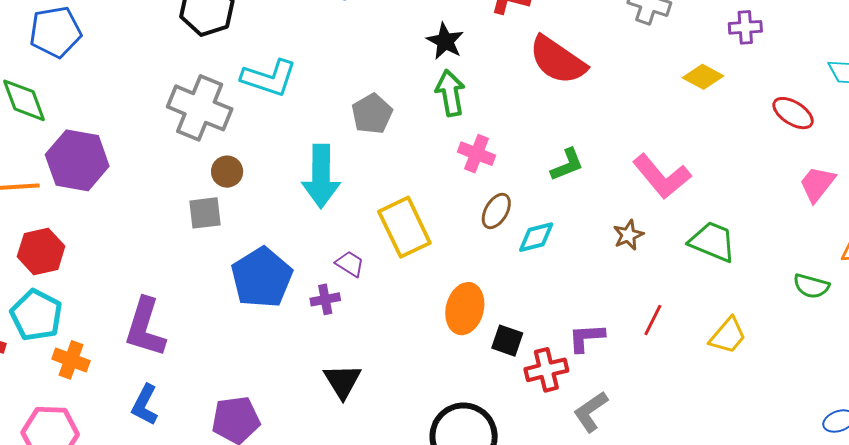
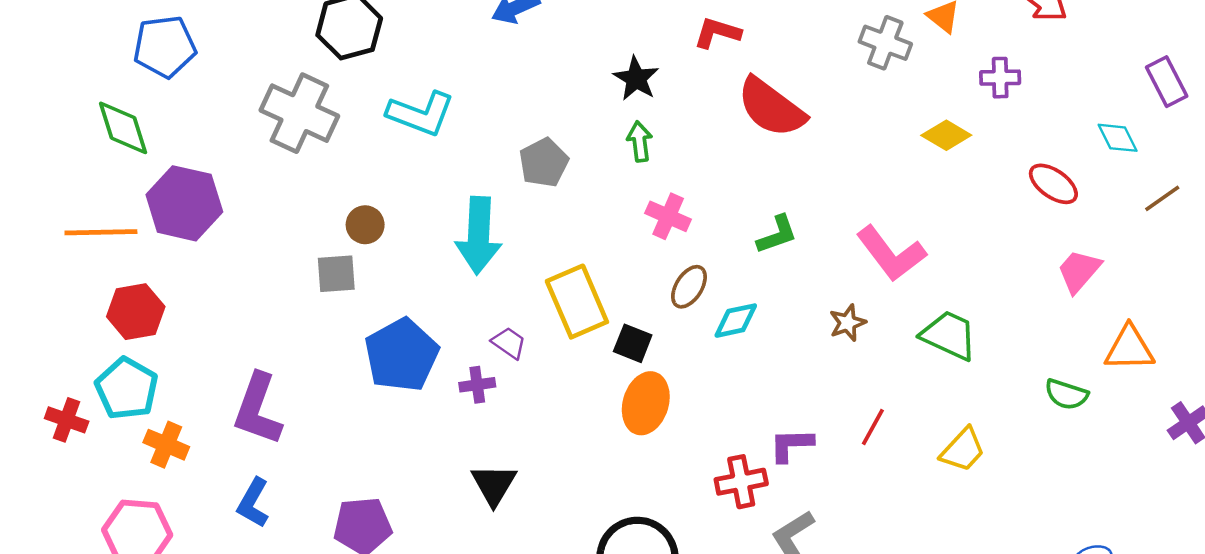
green arrow: (450, 93) -> (640, 141), size x0.7
gray cross: (200, 108) -> (299, 113), moved
black square: (507, 341) -> (633, 343), moved

